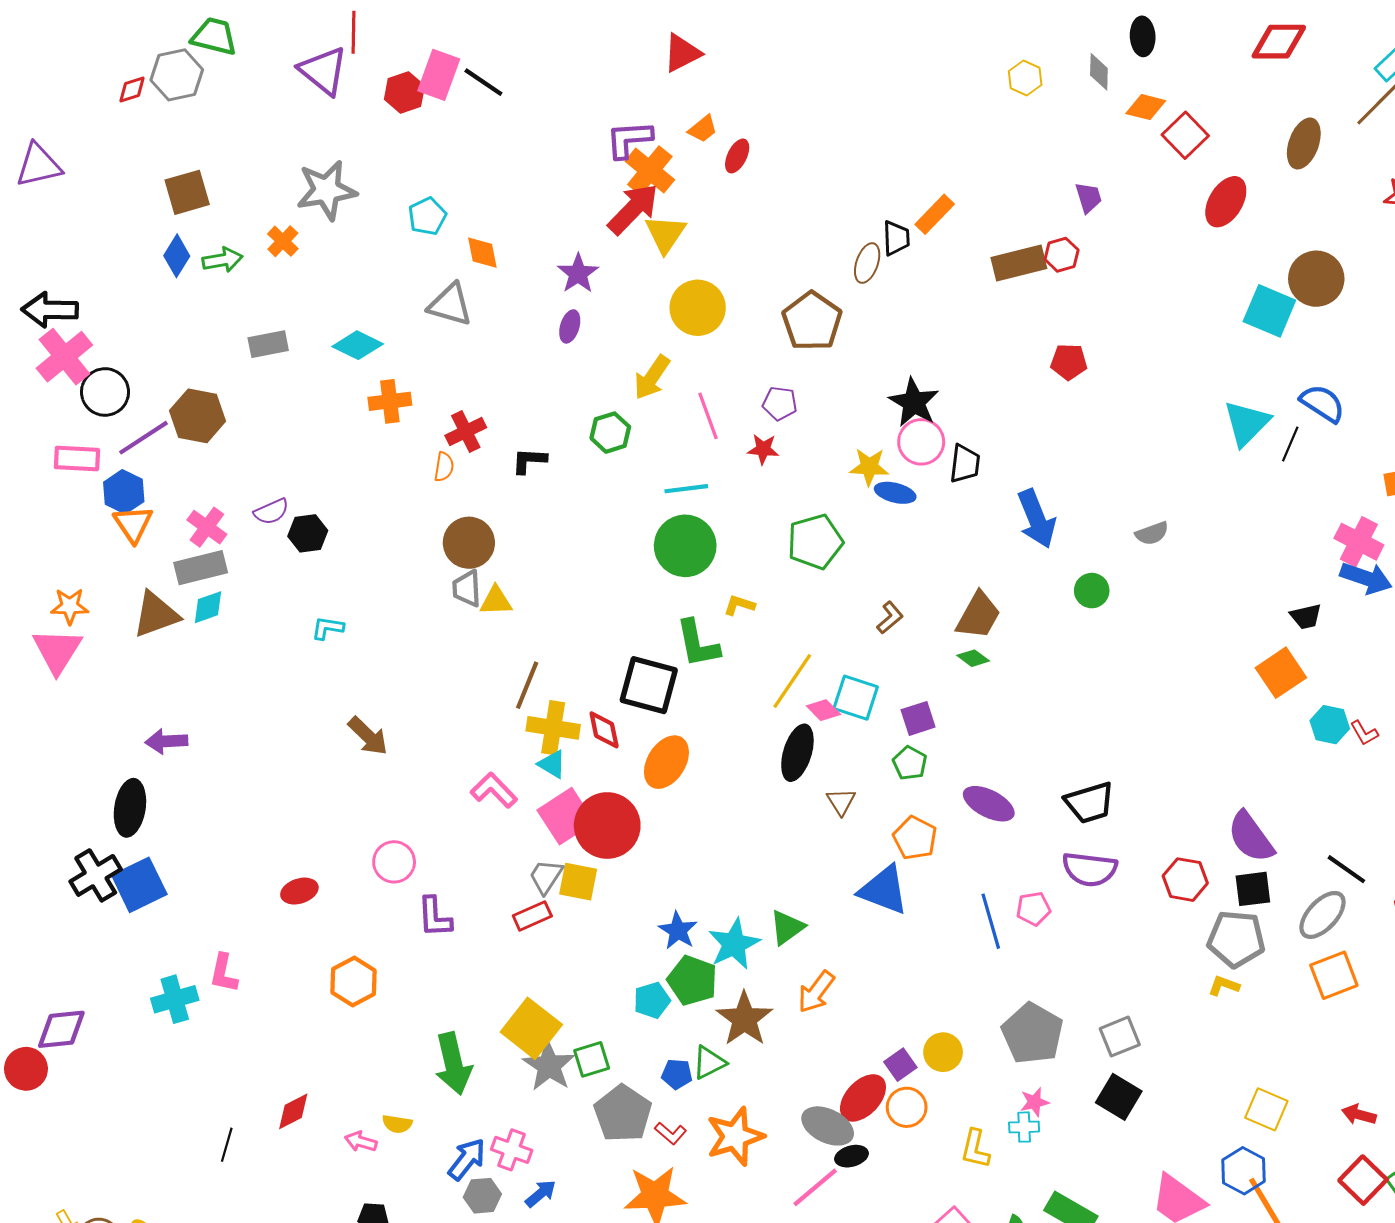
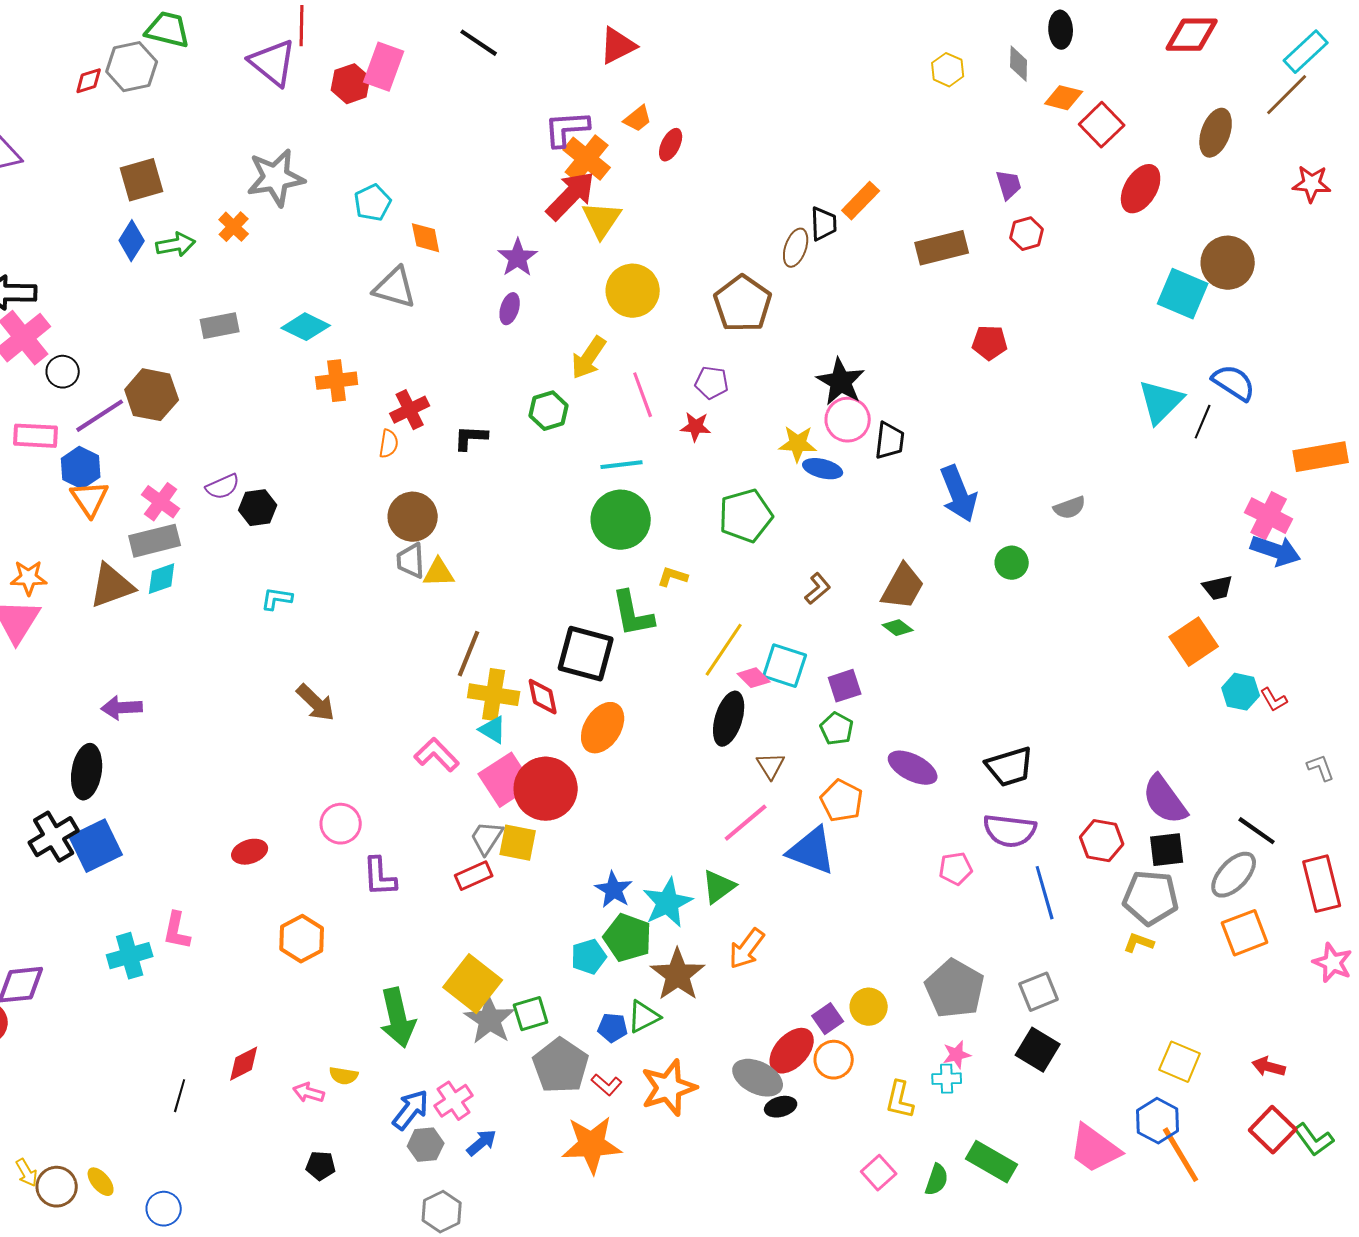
black line: (483, 82) -> (479, 43), moved
red hexagon: (1062, 255) -> (1027, 234), moved
black circle: (105, 392) -> (63, 372), size x0.7
blue line: (991, 921) -> (1045, 893), moved
pink cross: (512, 1150) -> (454, 1101), turned 36
pink line: (815, 1187) -> (746, 823), moved

